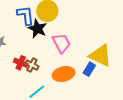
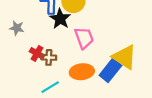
brown cross: (32, 65) -> (49, 57), turned -32
blue rectangle: (89, 69) -> (110, 70), size x1.5

